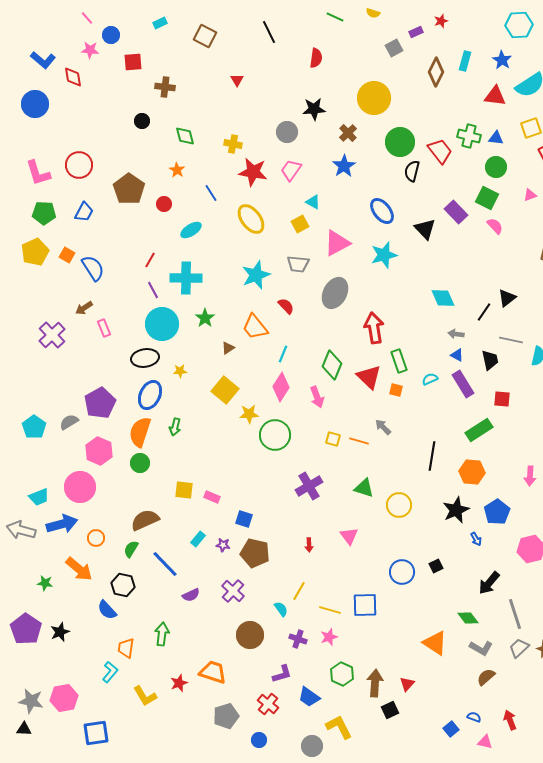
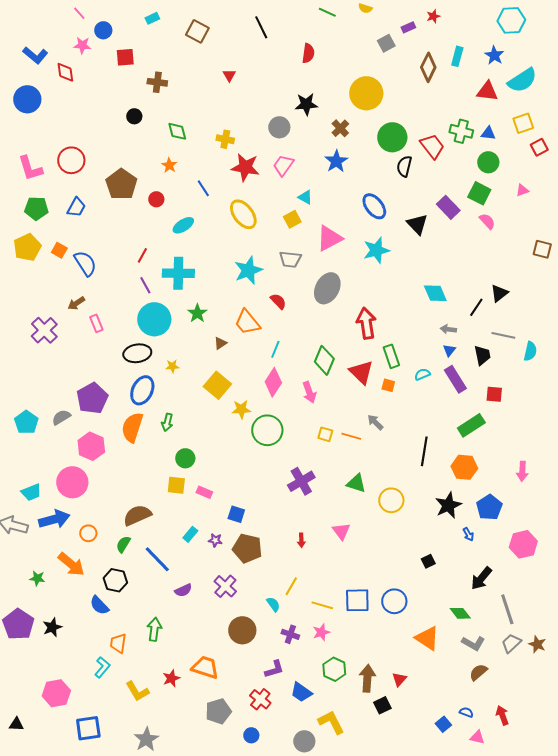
blue triangle: (457, 355) -> (449, 350), turned 40
green circle: (140, 463) -> (185, 458), moved
blue circle: (402, 572) -> (394, 601), moved
gray star: (31, 701) -> (146, 739), moved, turned 30

